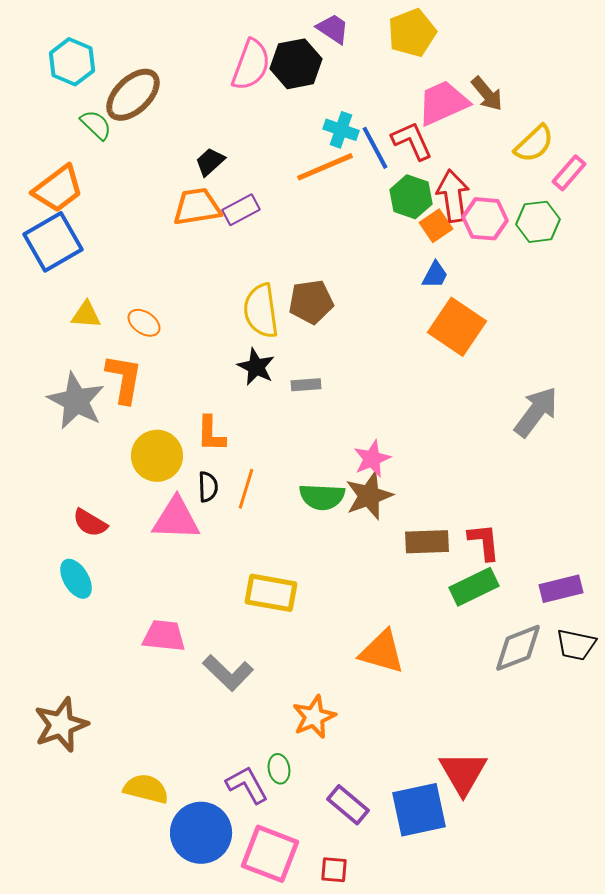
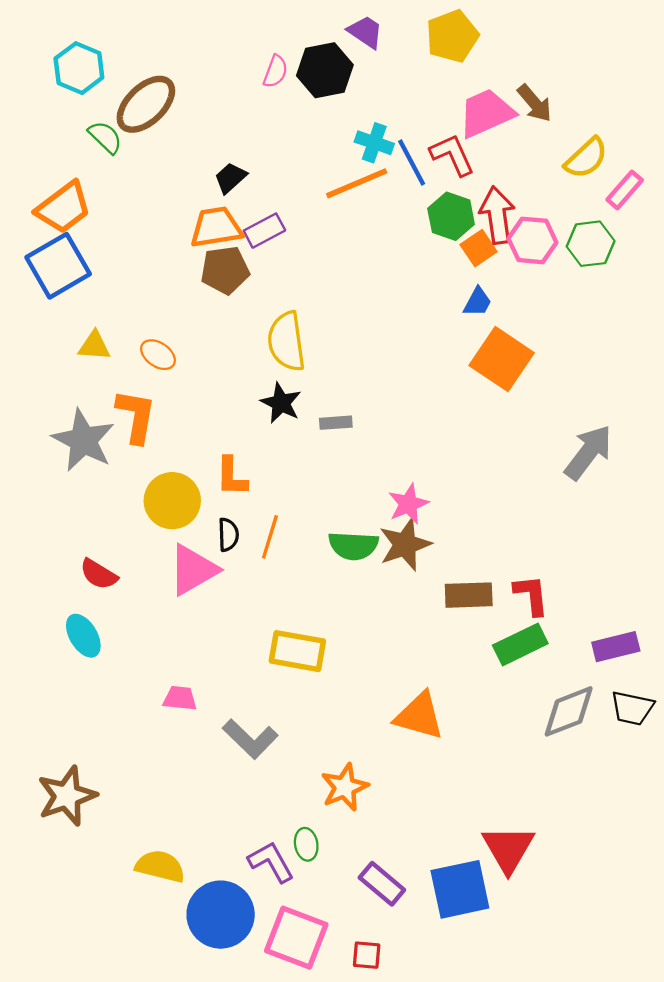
pink semicircle: (251, 65) -> (275, 71), size x0.6
brown pentagon: (311, 302) -> (225, 270), moved
pink triangle: (176, 519) -> (193, 570), turned -32
pink trapezoid: (164, 636) -> (180, 698), size x0.7

